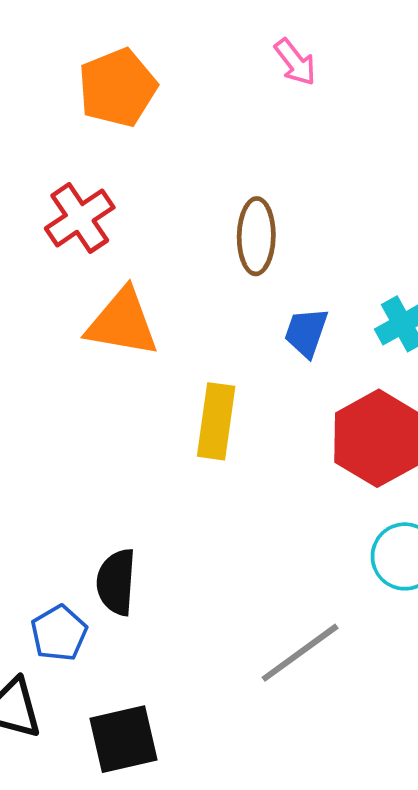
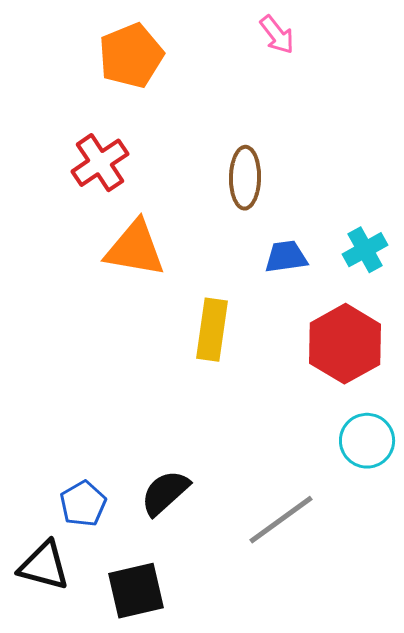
blue trapezoid: (306, 332) -> (286, 257), turned 63
black semicircle: (116, 582) -> (165, 493), moved, turned 44

